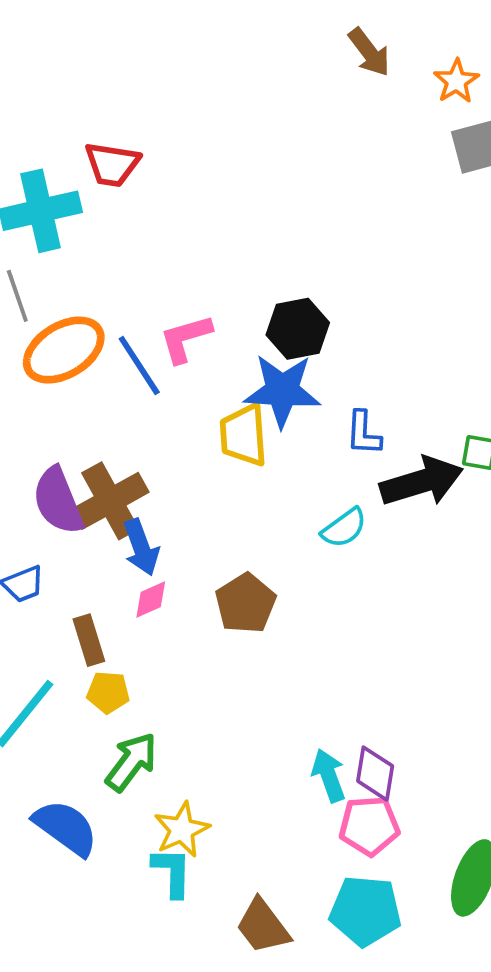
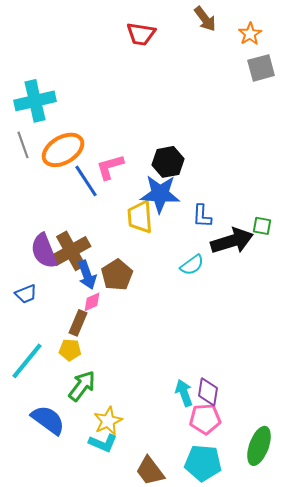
red trapezoid: (112, 164) -> (141, 34), moved
orange ellipse: (64, 350) -> (63, 150), moved
brown pentagon: (246, 603) -> (117, 275), moved
brown rectangle: (89, 640) -> (78, 323), moved, turned 40
cyan L-shape: (172, 872) -> (103, 443), turned 112

